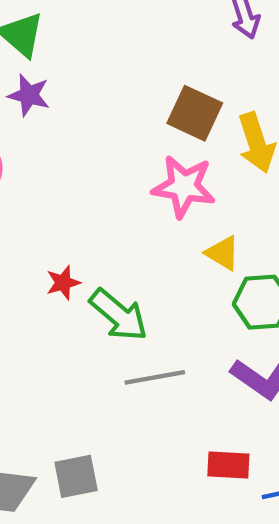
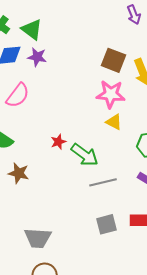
yellow triangle: (223, 253) -> (114, 122), moved
gray square: (76, 476) -> (107, 224), moved

